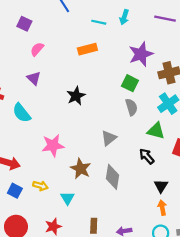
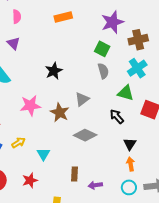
pink semicircle: (37, 49) -> (17, 17), turned 136
black star: (76, 96) -> (54, 71), moved
brown star: (81, 169) -> (60, 112), moved
gray diamond: (113, 177) -> (85, 135), turned -75
yellow arrow: (40, 186) -> (18, 143), turned -48
brown rectangle: (94, 226) -> (74, 174), moved

